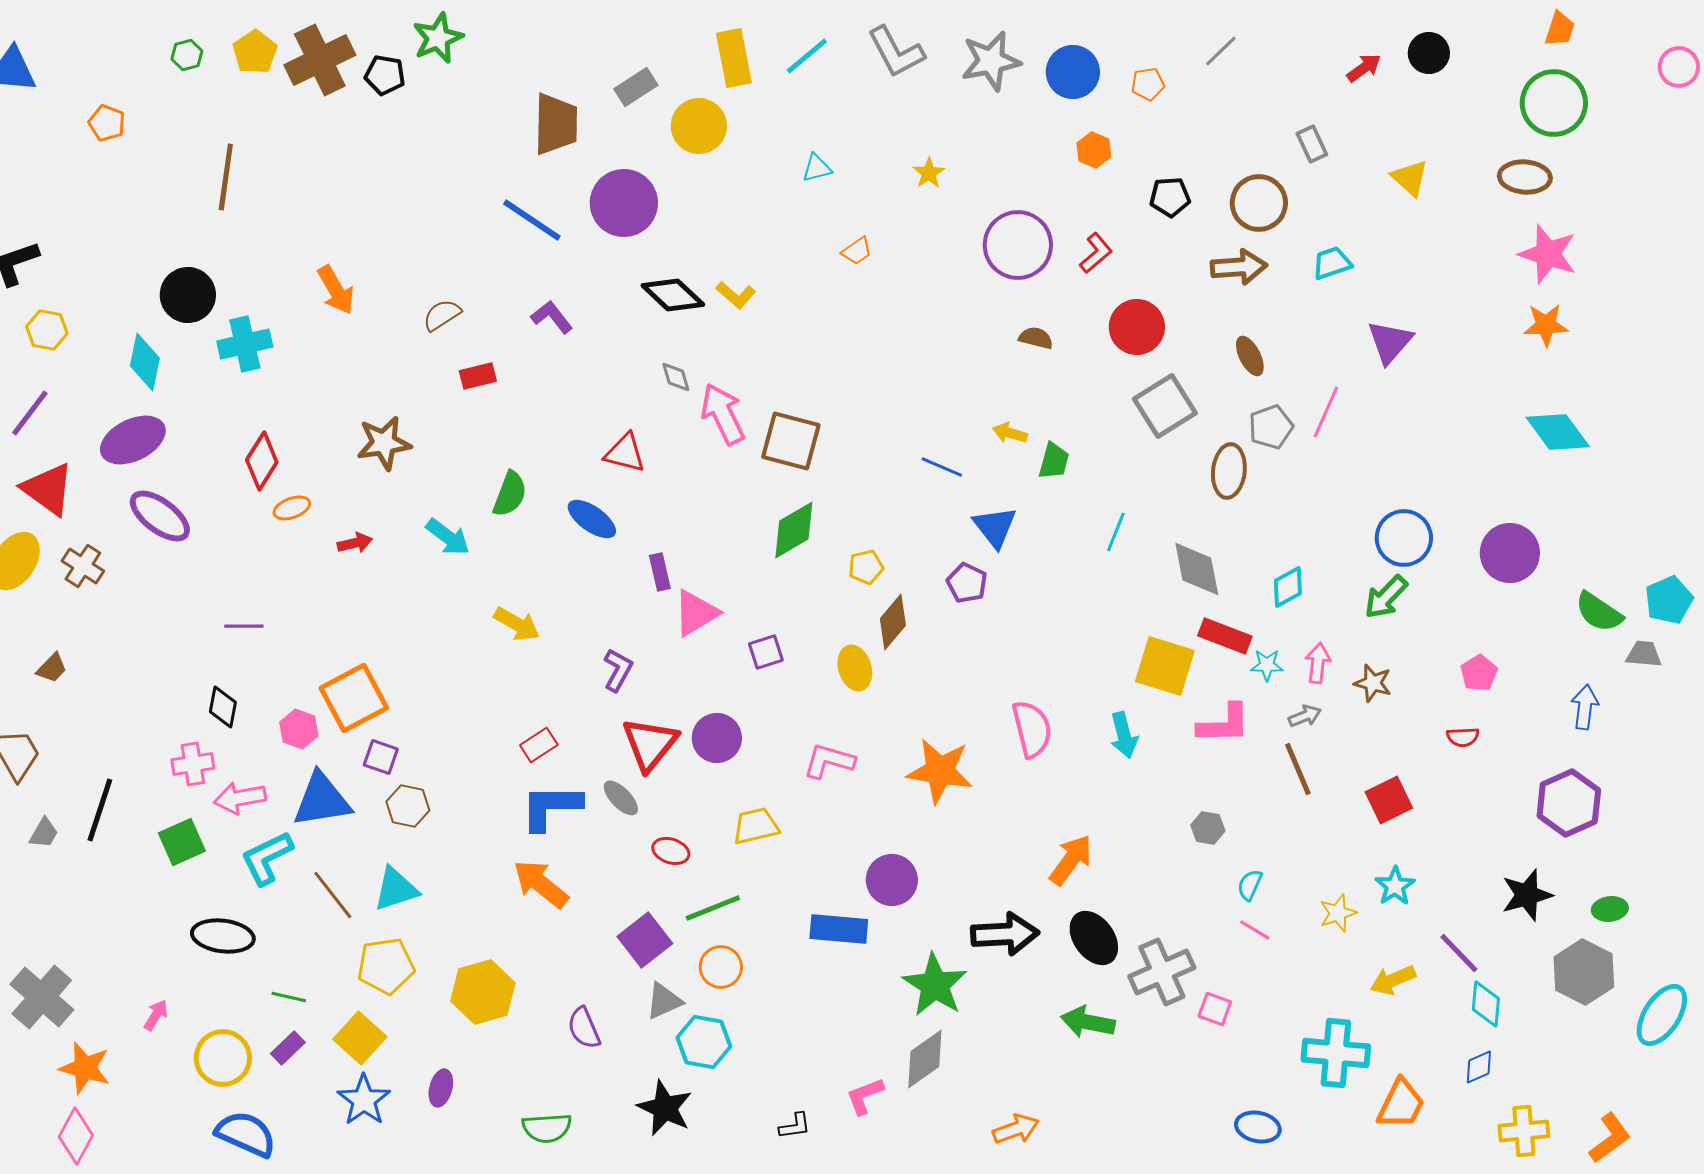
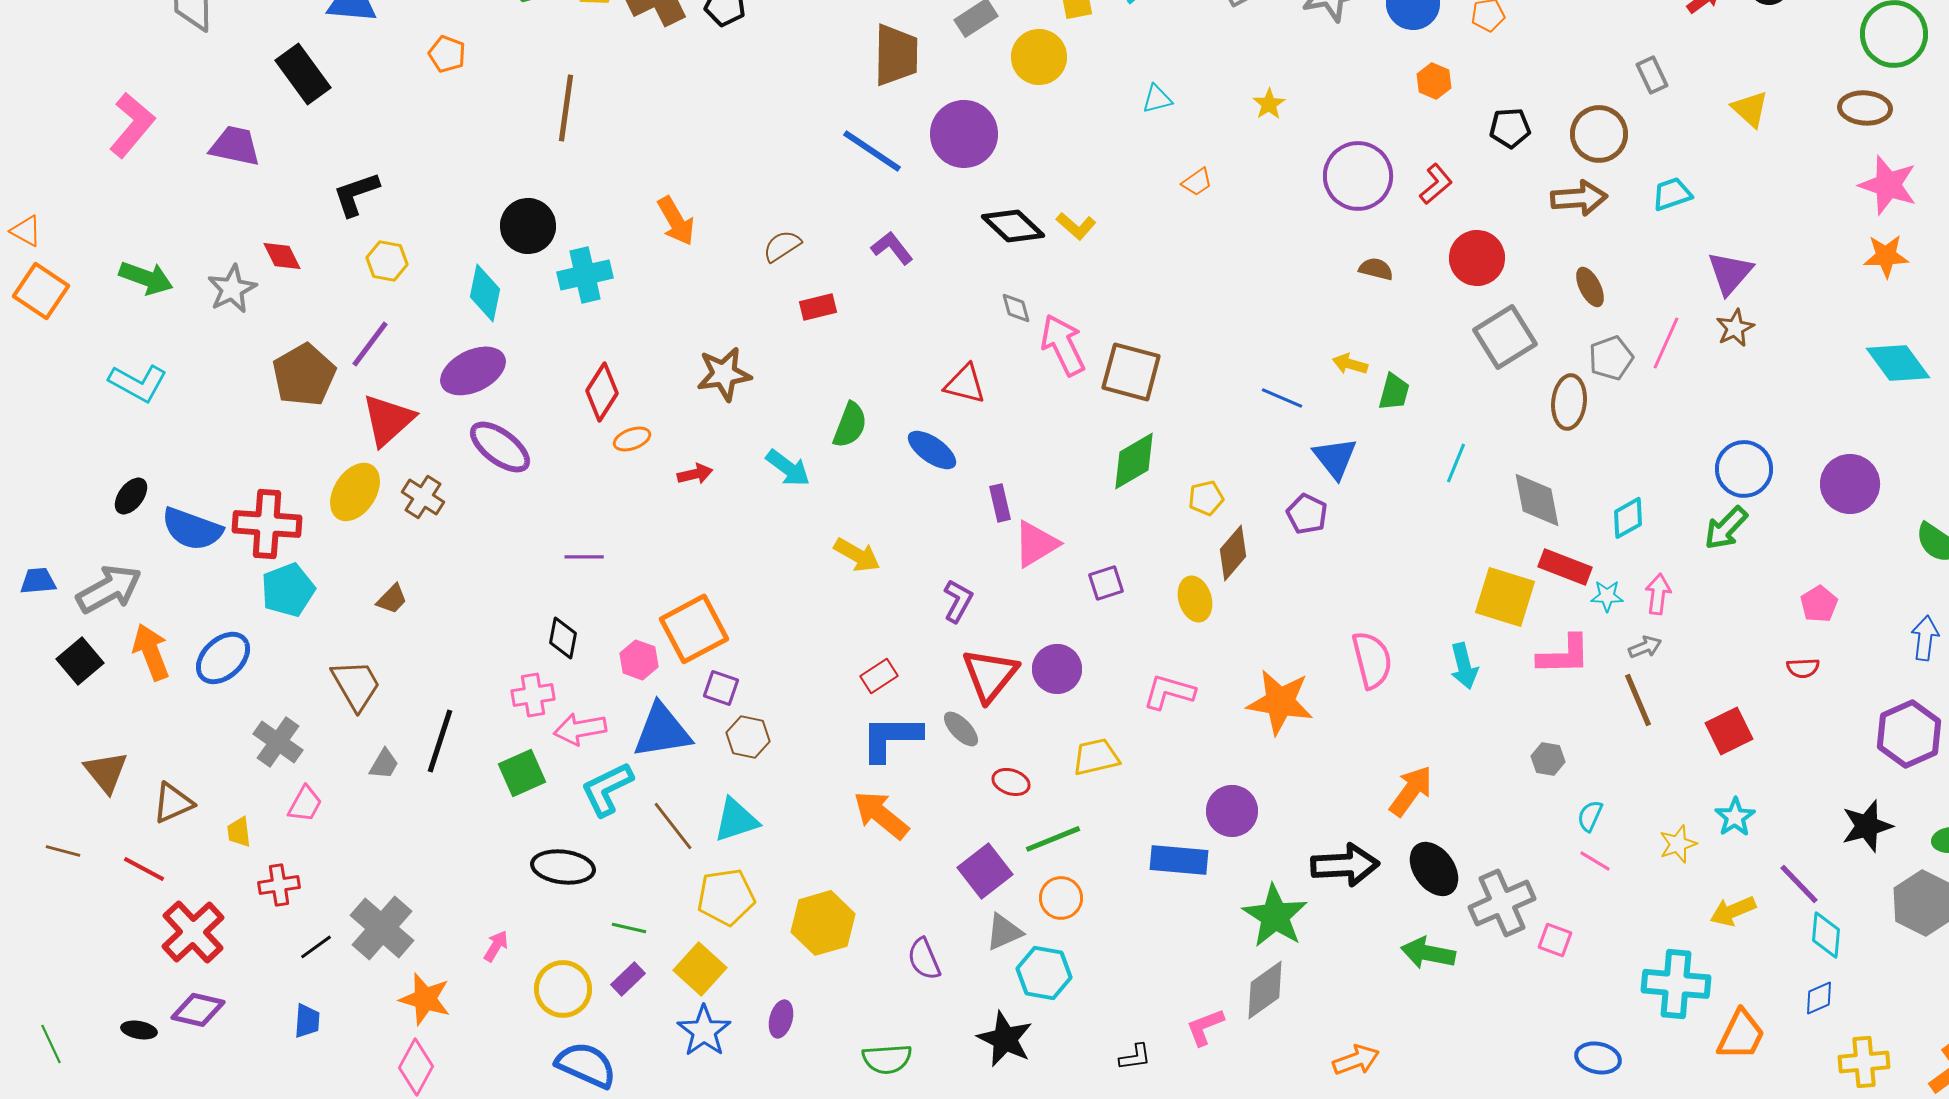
red triangle: (48, 489) -> (388, 420), turned 42
brown star: (1373, 683) -> (1735, 328), moved, turned 30

